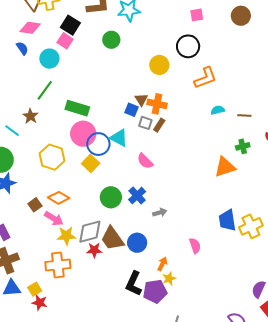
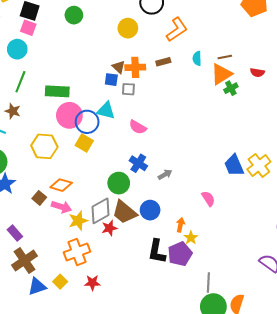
cyan semicircle: (218, 110) -> (197, 58), turned -64
brown rectangle: (159, 125) -> (163, 62), moved, turned 56
orange triangle: (225, 167) -> (221, 74), moved
green circle: (111, 197) -> (119, 183), moved
red star: (40, 303) -> (92, 283), moved

